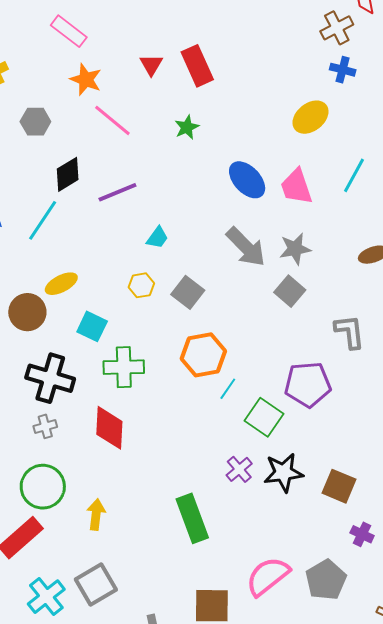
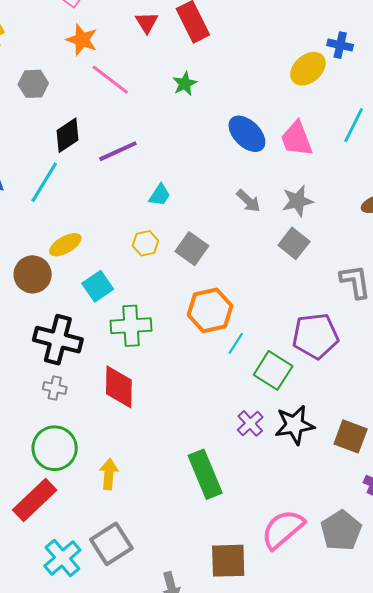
blue cross: (343, 70) -> (340, 45), moved
gray arrow: (246, 247) -> (248, 201), size x0.6
cyan square: (92, 326) -> (98, 286), turned 32
gray cross: (45, 426) -> (55, 388), turned 30

